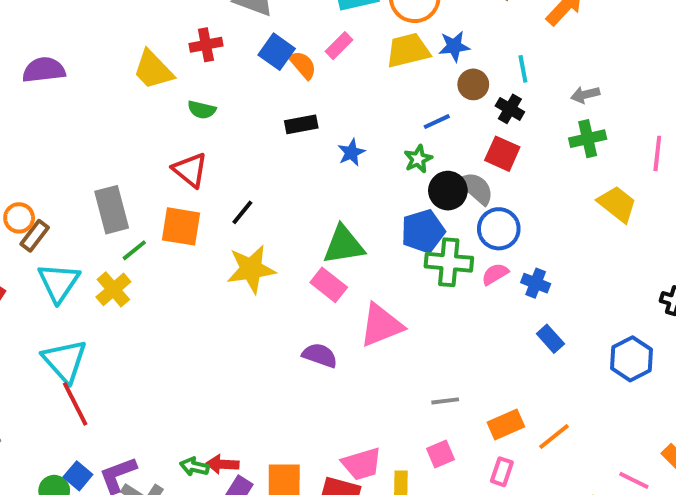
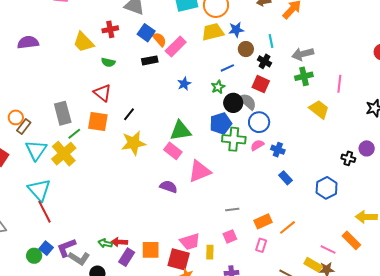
pink rectangle: (339, 46) -> (176, 46), moved, size x1.5
gray arrow: (585, 95) -> (303, 54), size x1.5
black rectangle: (301, 124) -> (150, 60), moved
yellow cross: (113, 289) -> (64, 154), size x1.4

